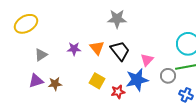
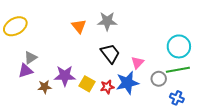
orange triangle: (97, 48) -> (79, 26), moved
purple star: (74, 49) -> (65, 76), moved, size x1.5
purple triangle: (36, 81) -> (25, 71), moved
red star: (118, 92) -> (107, 87), moved

